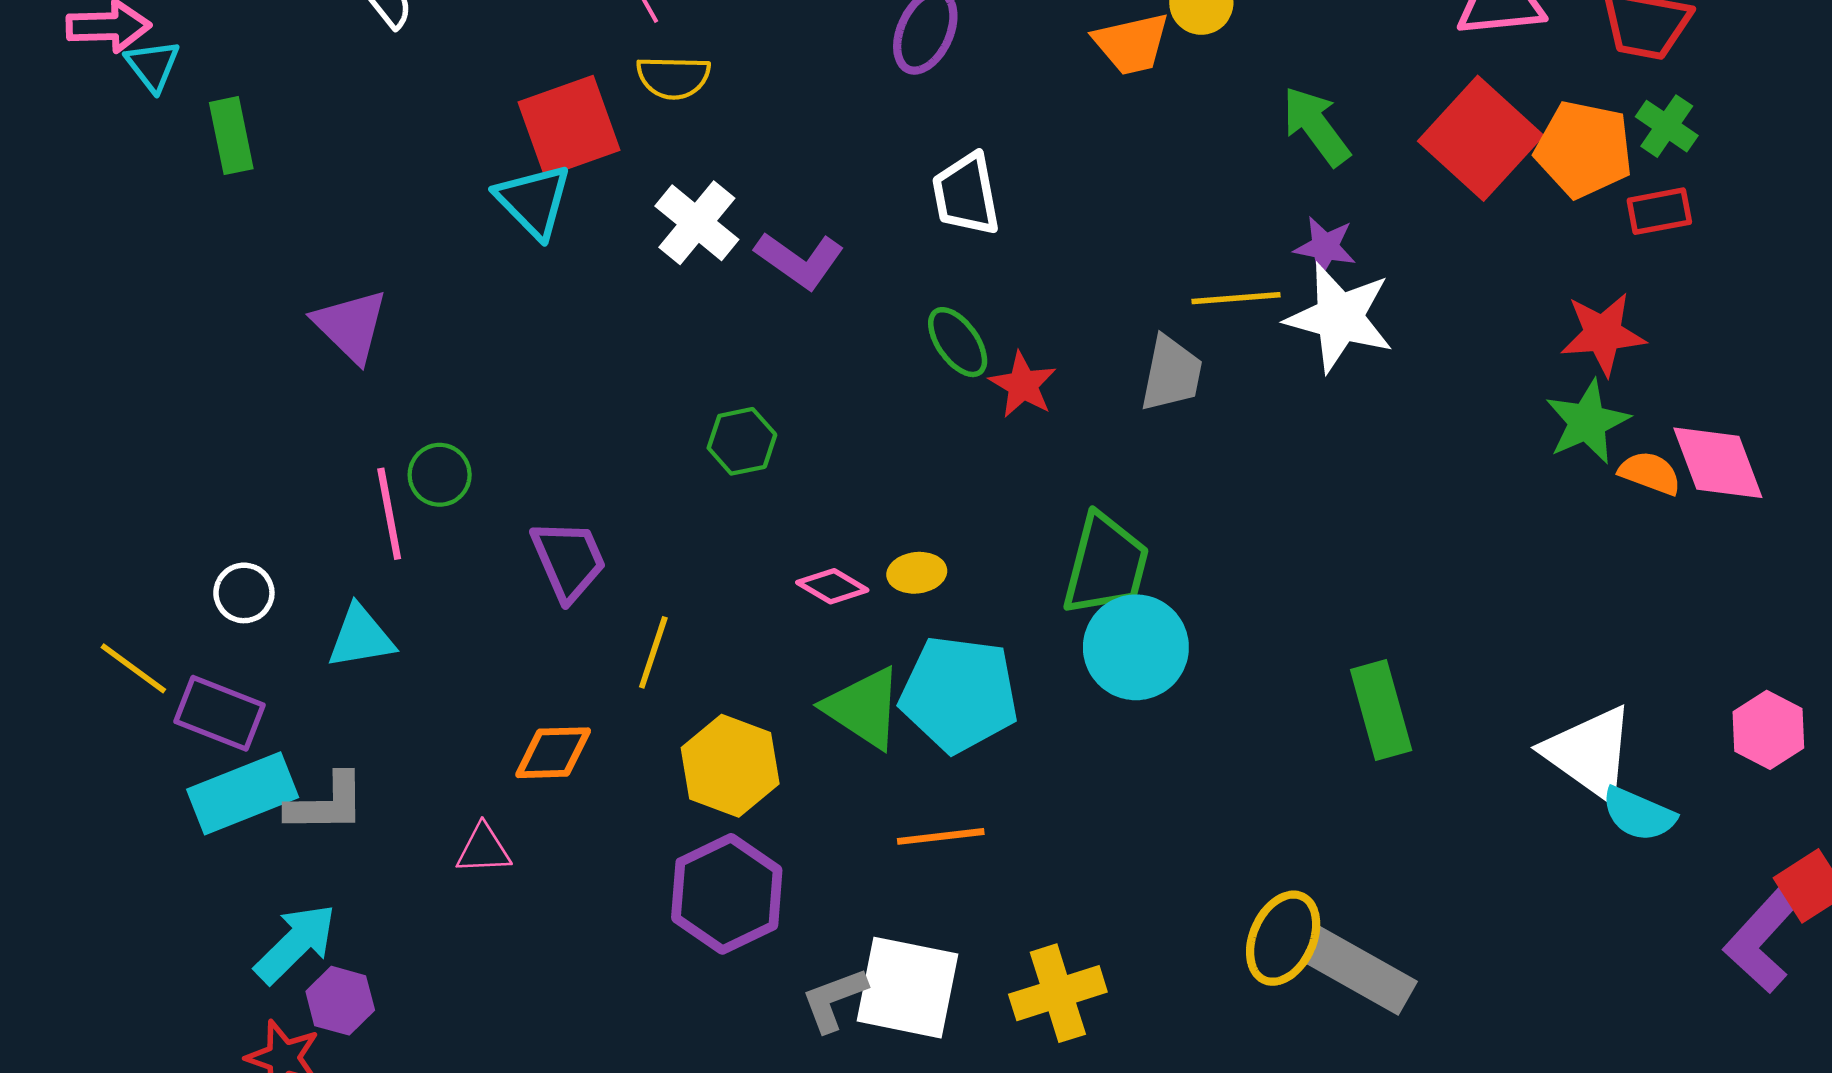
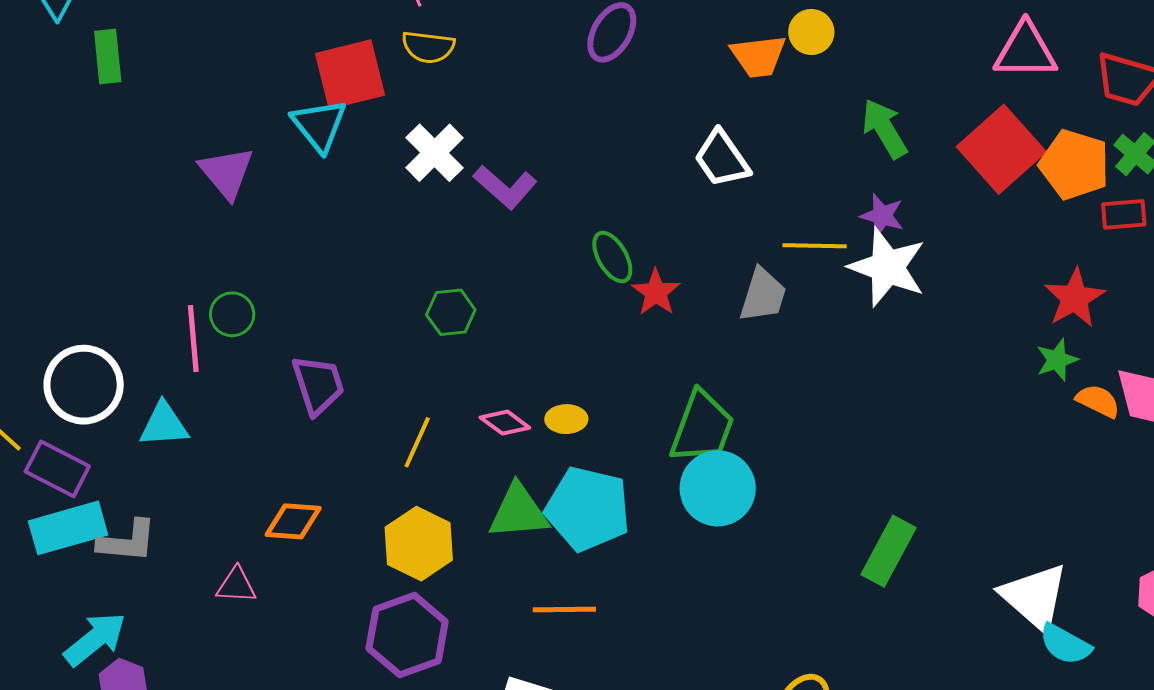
white trapezoid: (966, 194) -> (722, 159), moved, turned -30
purple triangle: (351, 326) -> (226, 173), moved
red star: (1603, 334) -> (1075, 298), turned -30
green star: (1587, 422) -> (1057, 360), size x0.7
white circle: (244, 593) -> (84, 385), size x1.8
yellow line: (653, 652) -> (417, 442), moved
green triangle: (863, 708) -> (518, 512), turned -44
green rectangle: (1381, 710) -> (889, 551), turned 38

